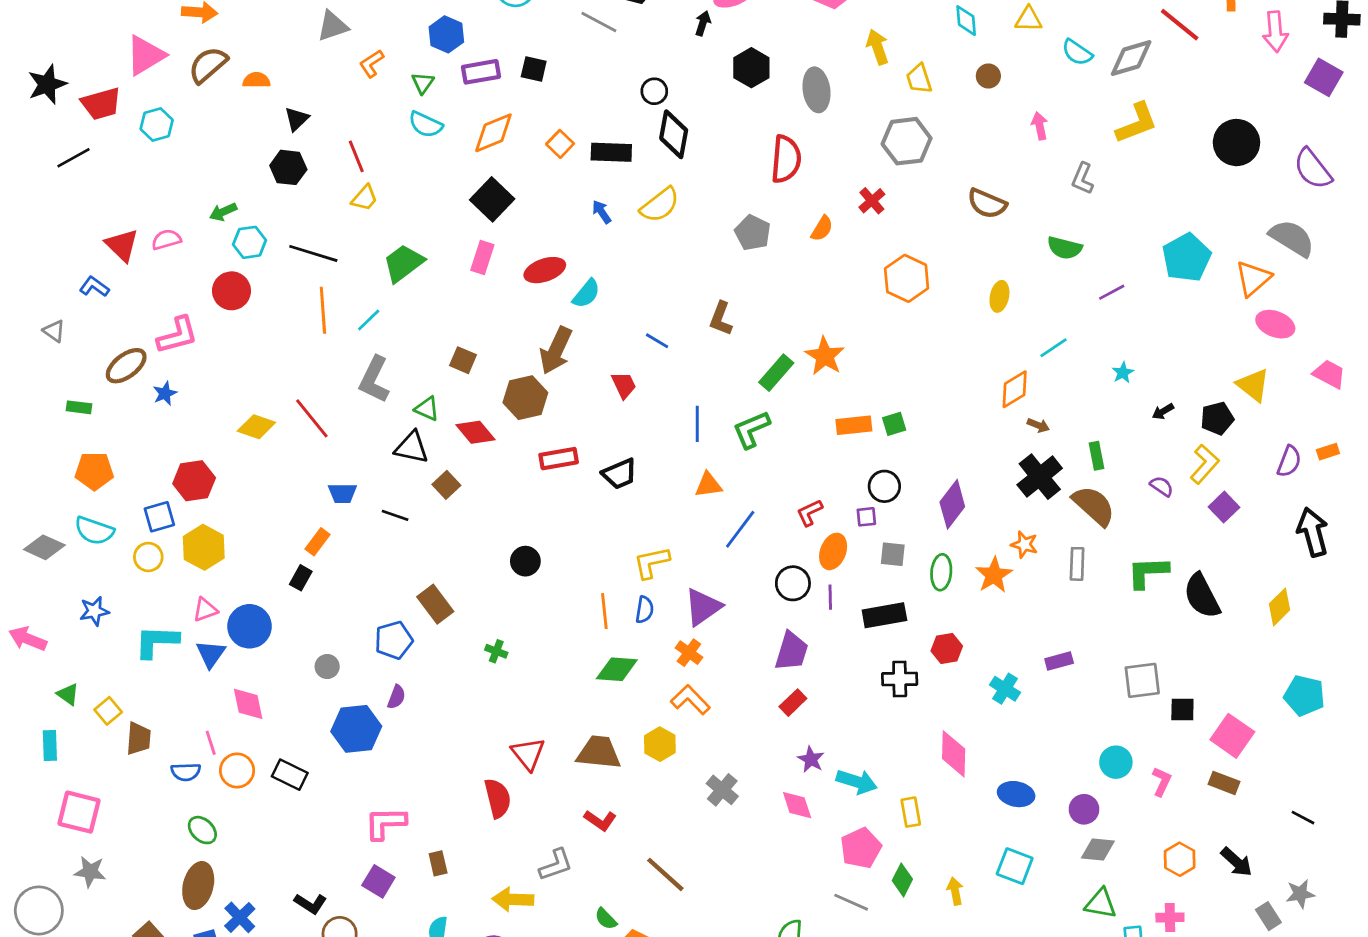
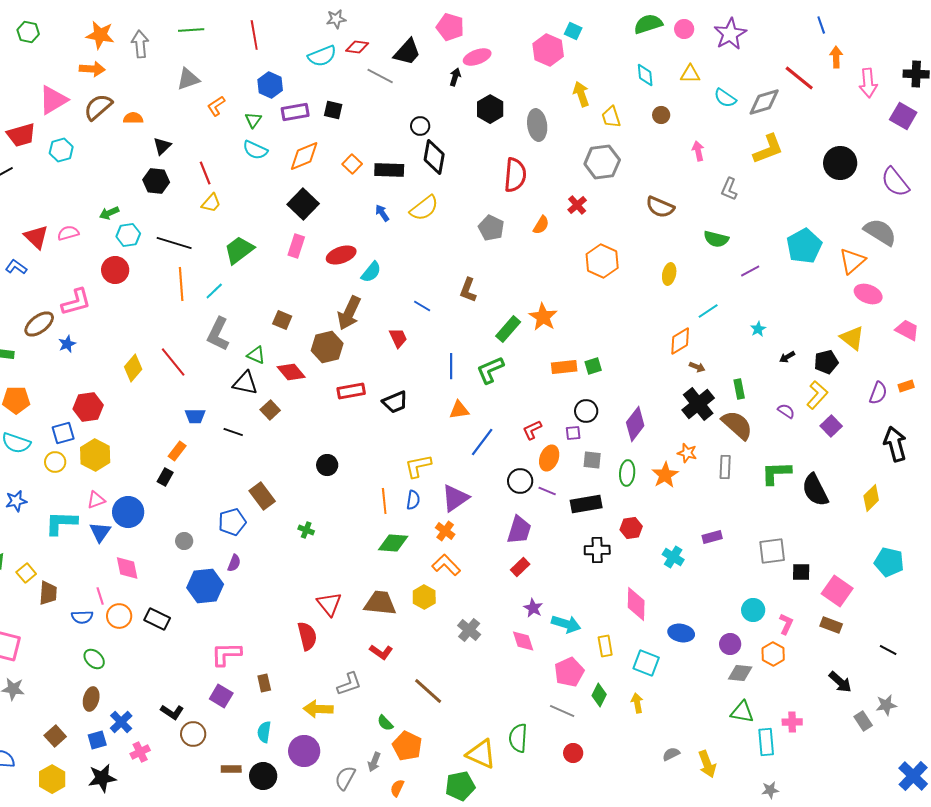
yellow diamond: (256, 427) -> (133, 368), turned -68
purple line: (830, 597) -> (547, 491), turned -66
orange hexagon: (1180, 859) -> (773, 654), moved
cyan square: (1015, 866) -> (646, 663), moved
brown ellipse: (198, 886) -> (91, 699), size x0.7

